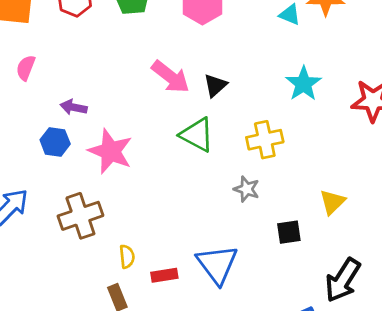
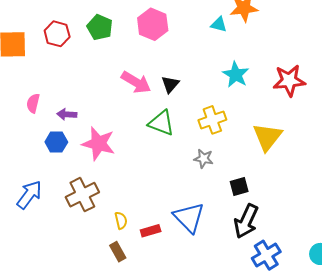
pink semicircle: (26, 68) -> (33, 103), moved
yellow triangle: (332, 202) -> (267, 137), moved, size x1.5
black arrow: (343, 280) -> (246, 221), moved

